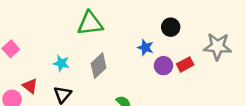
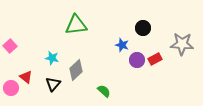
gray diamond: (99, 66) -> (76, 70), moved

